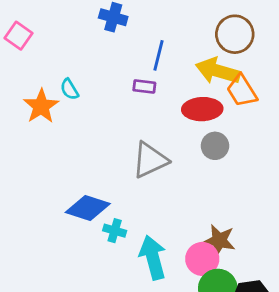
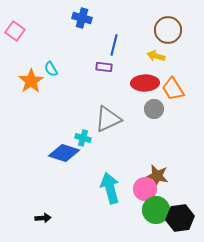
yellow arrow: (218, 71) -> (156, 56), size x0.6
orange trapezoid: (242, 91) -> (173, 89), moved
cyan cross: (115, 231) -> (83, 138), moved

